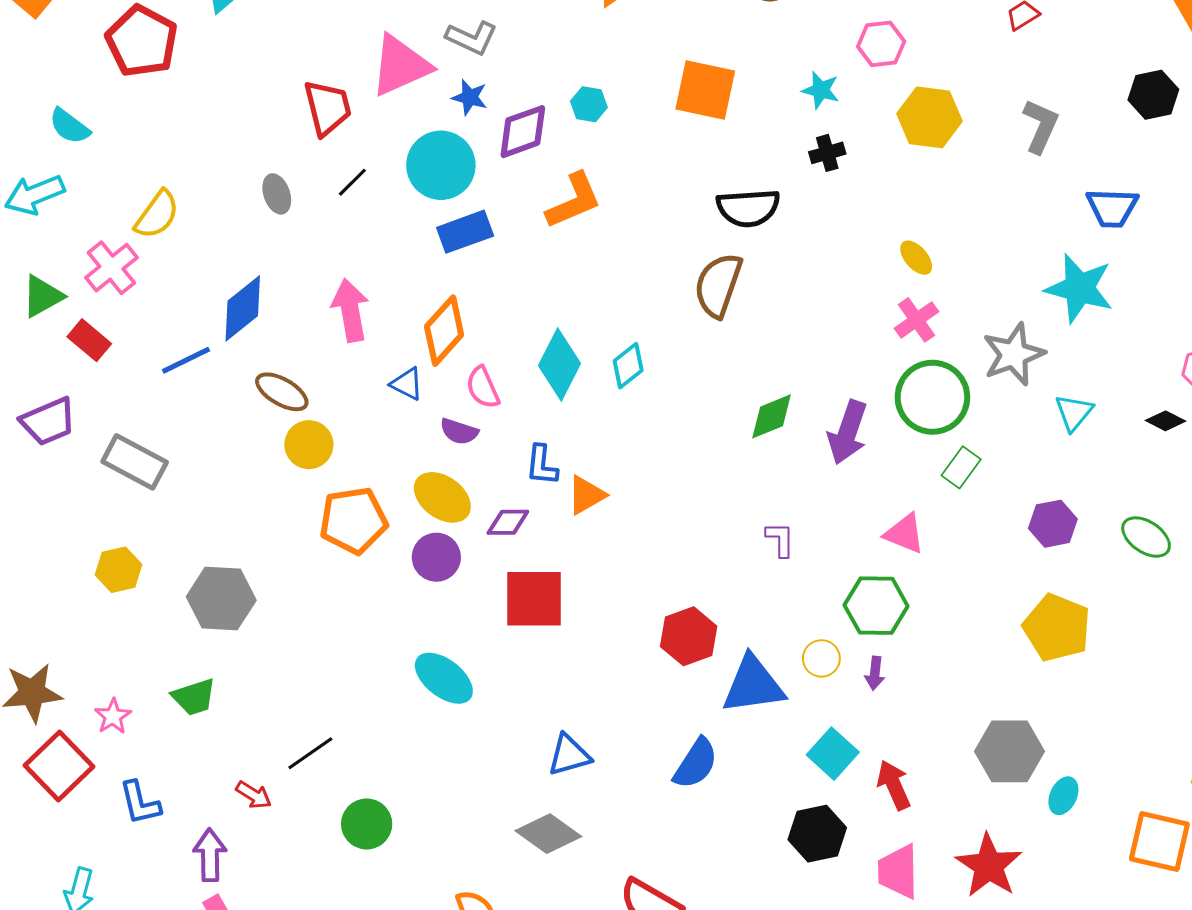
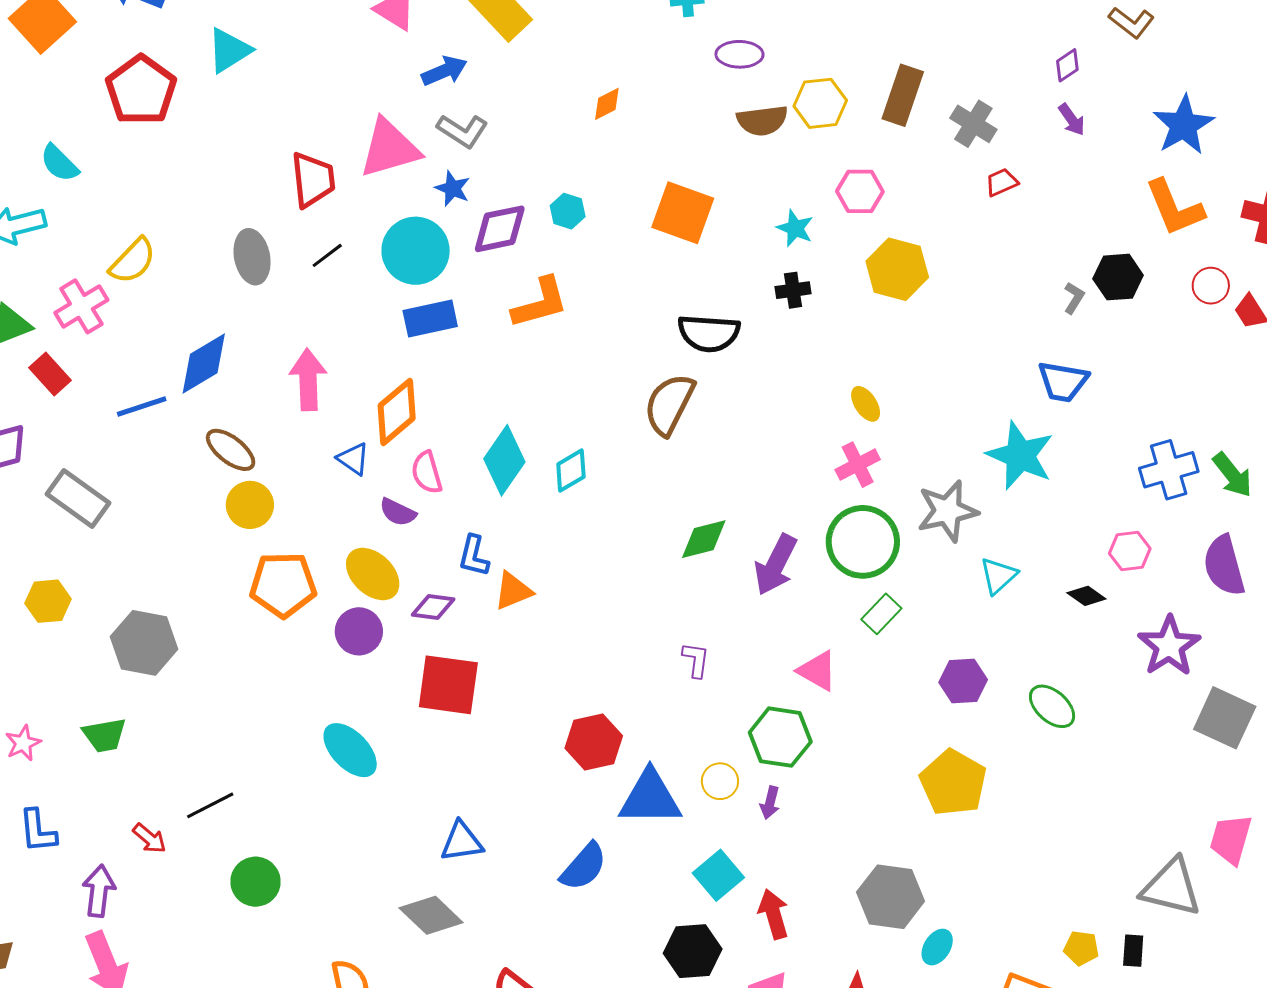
gray L-shape: (1041, 126) -> (1074, 298), moved, size x0.6
gray ellipse: (277, 194) -> (252, 257), size x1.4

